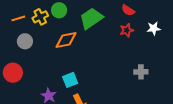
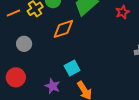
gray circle: (25, 41) -> (24, 44), moved
red circle: (13, 73) -> (16, 77), moved

